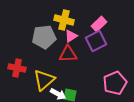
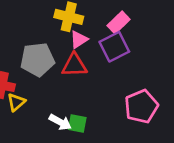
gray pentagon: (44, 37) -> (37, 59), moved
yellow triangle: (44, 80) -> (16, 102), moved, size x0.6

